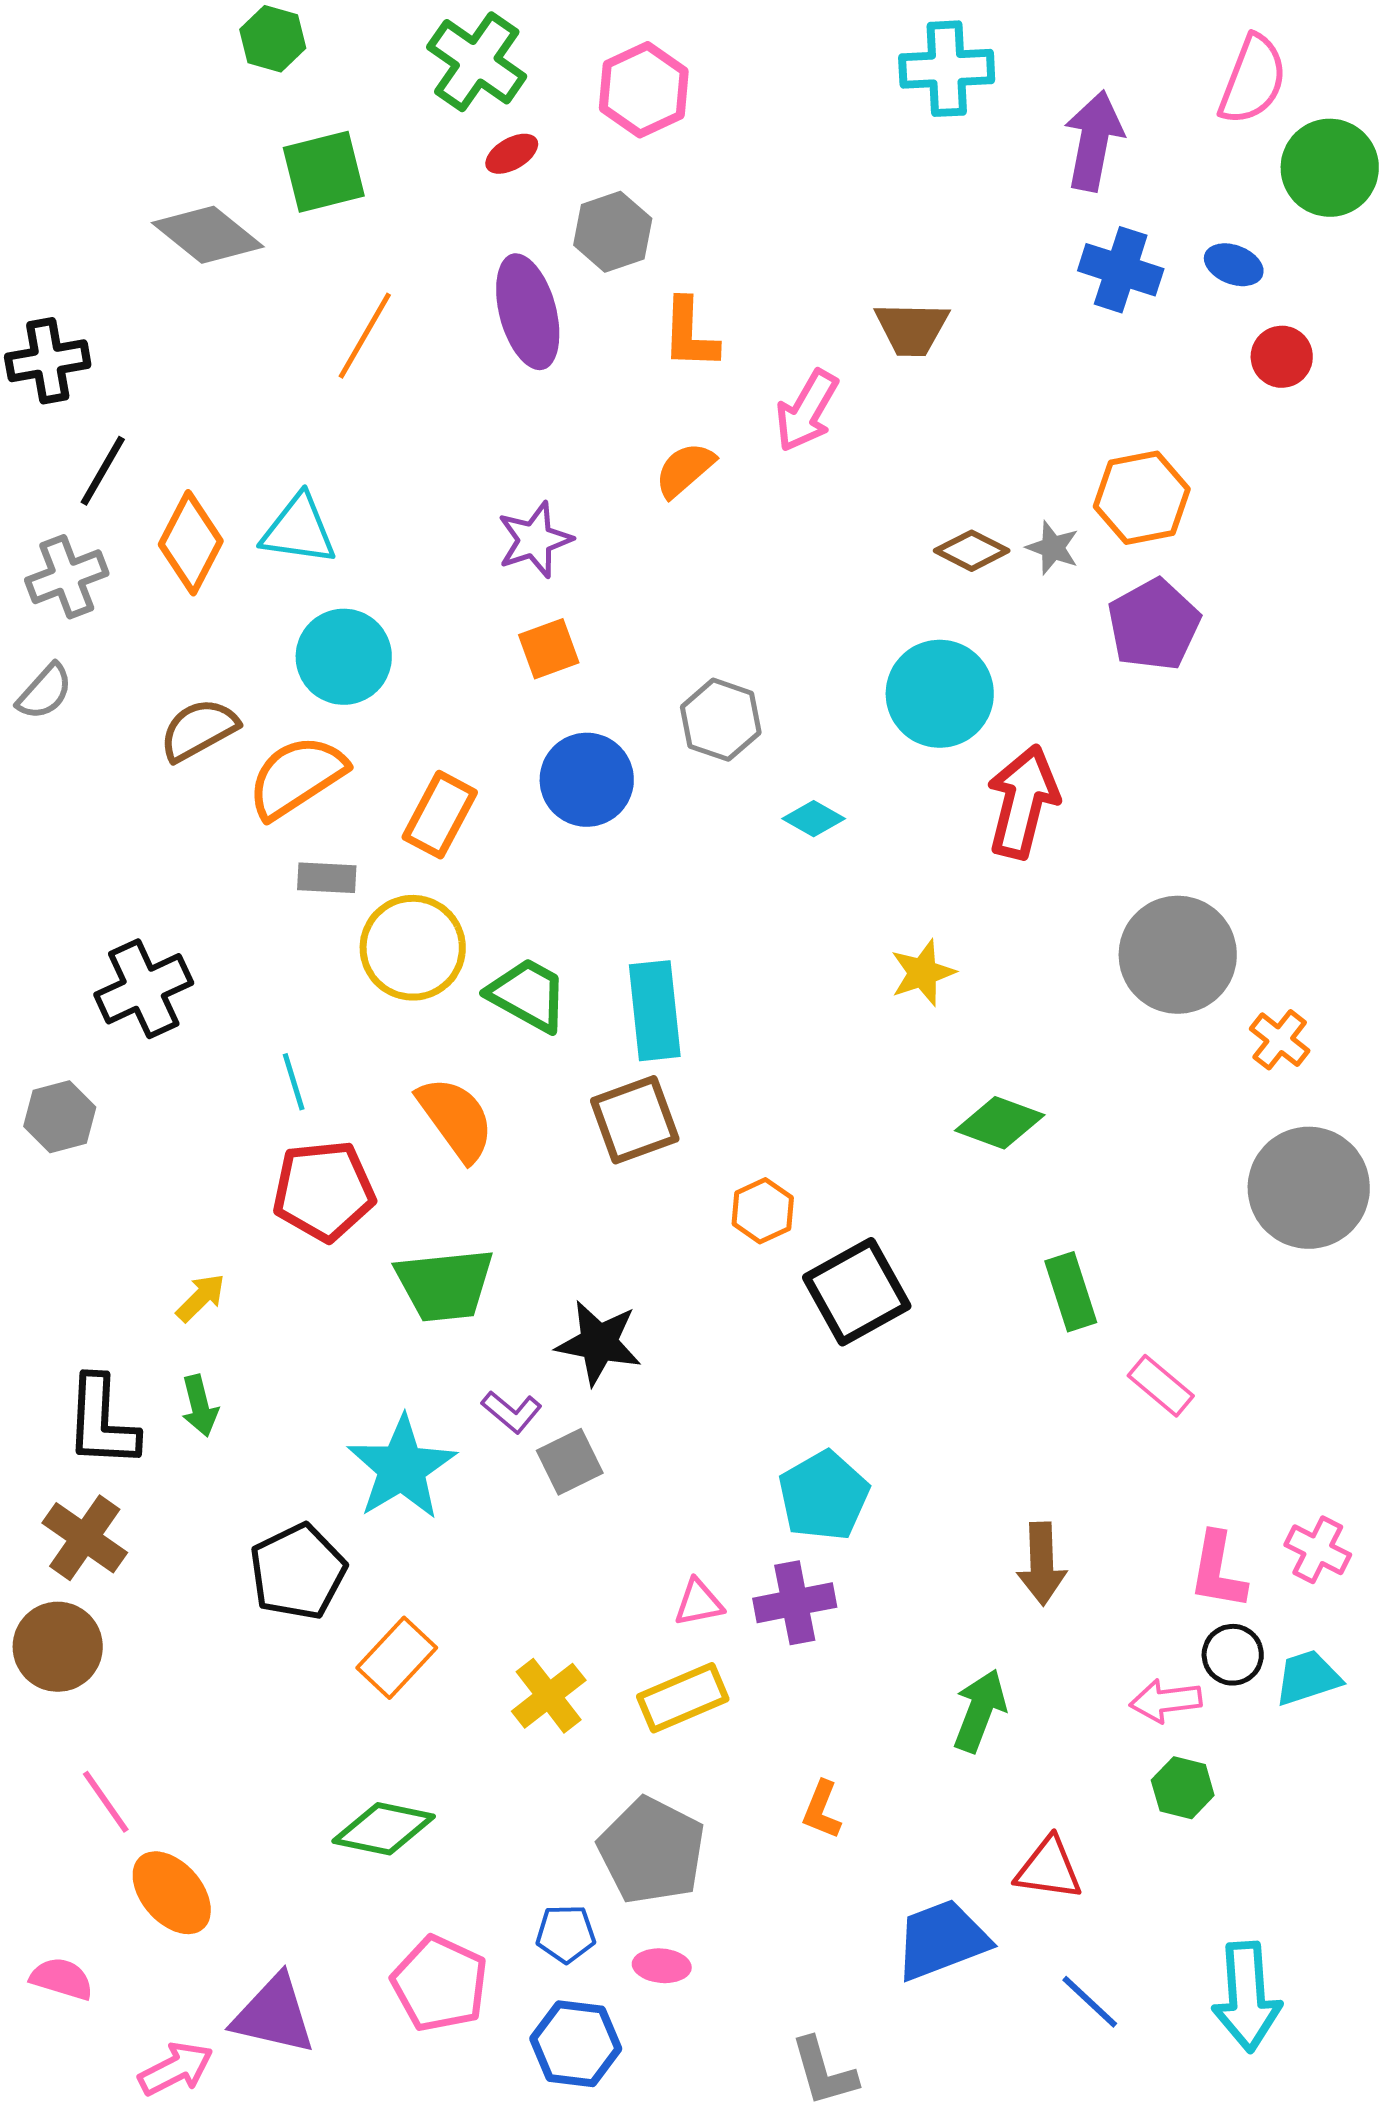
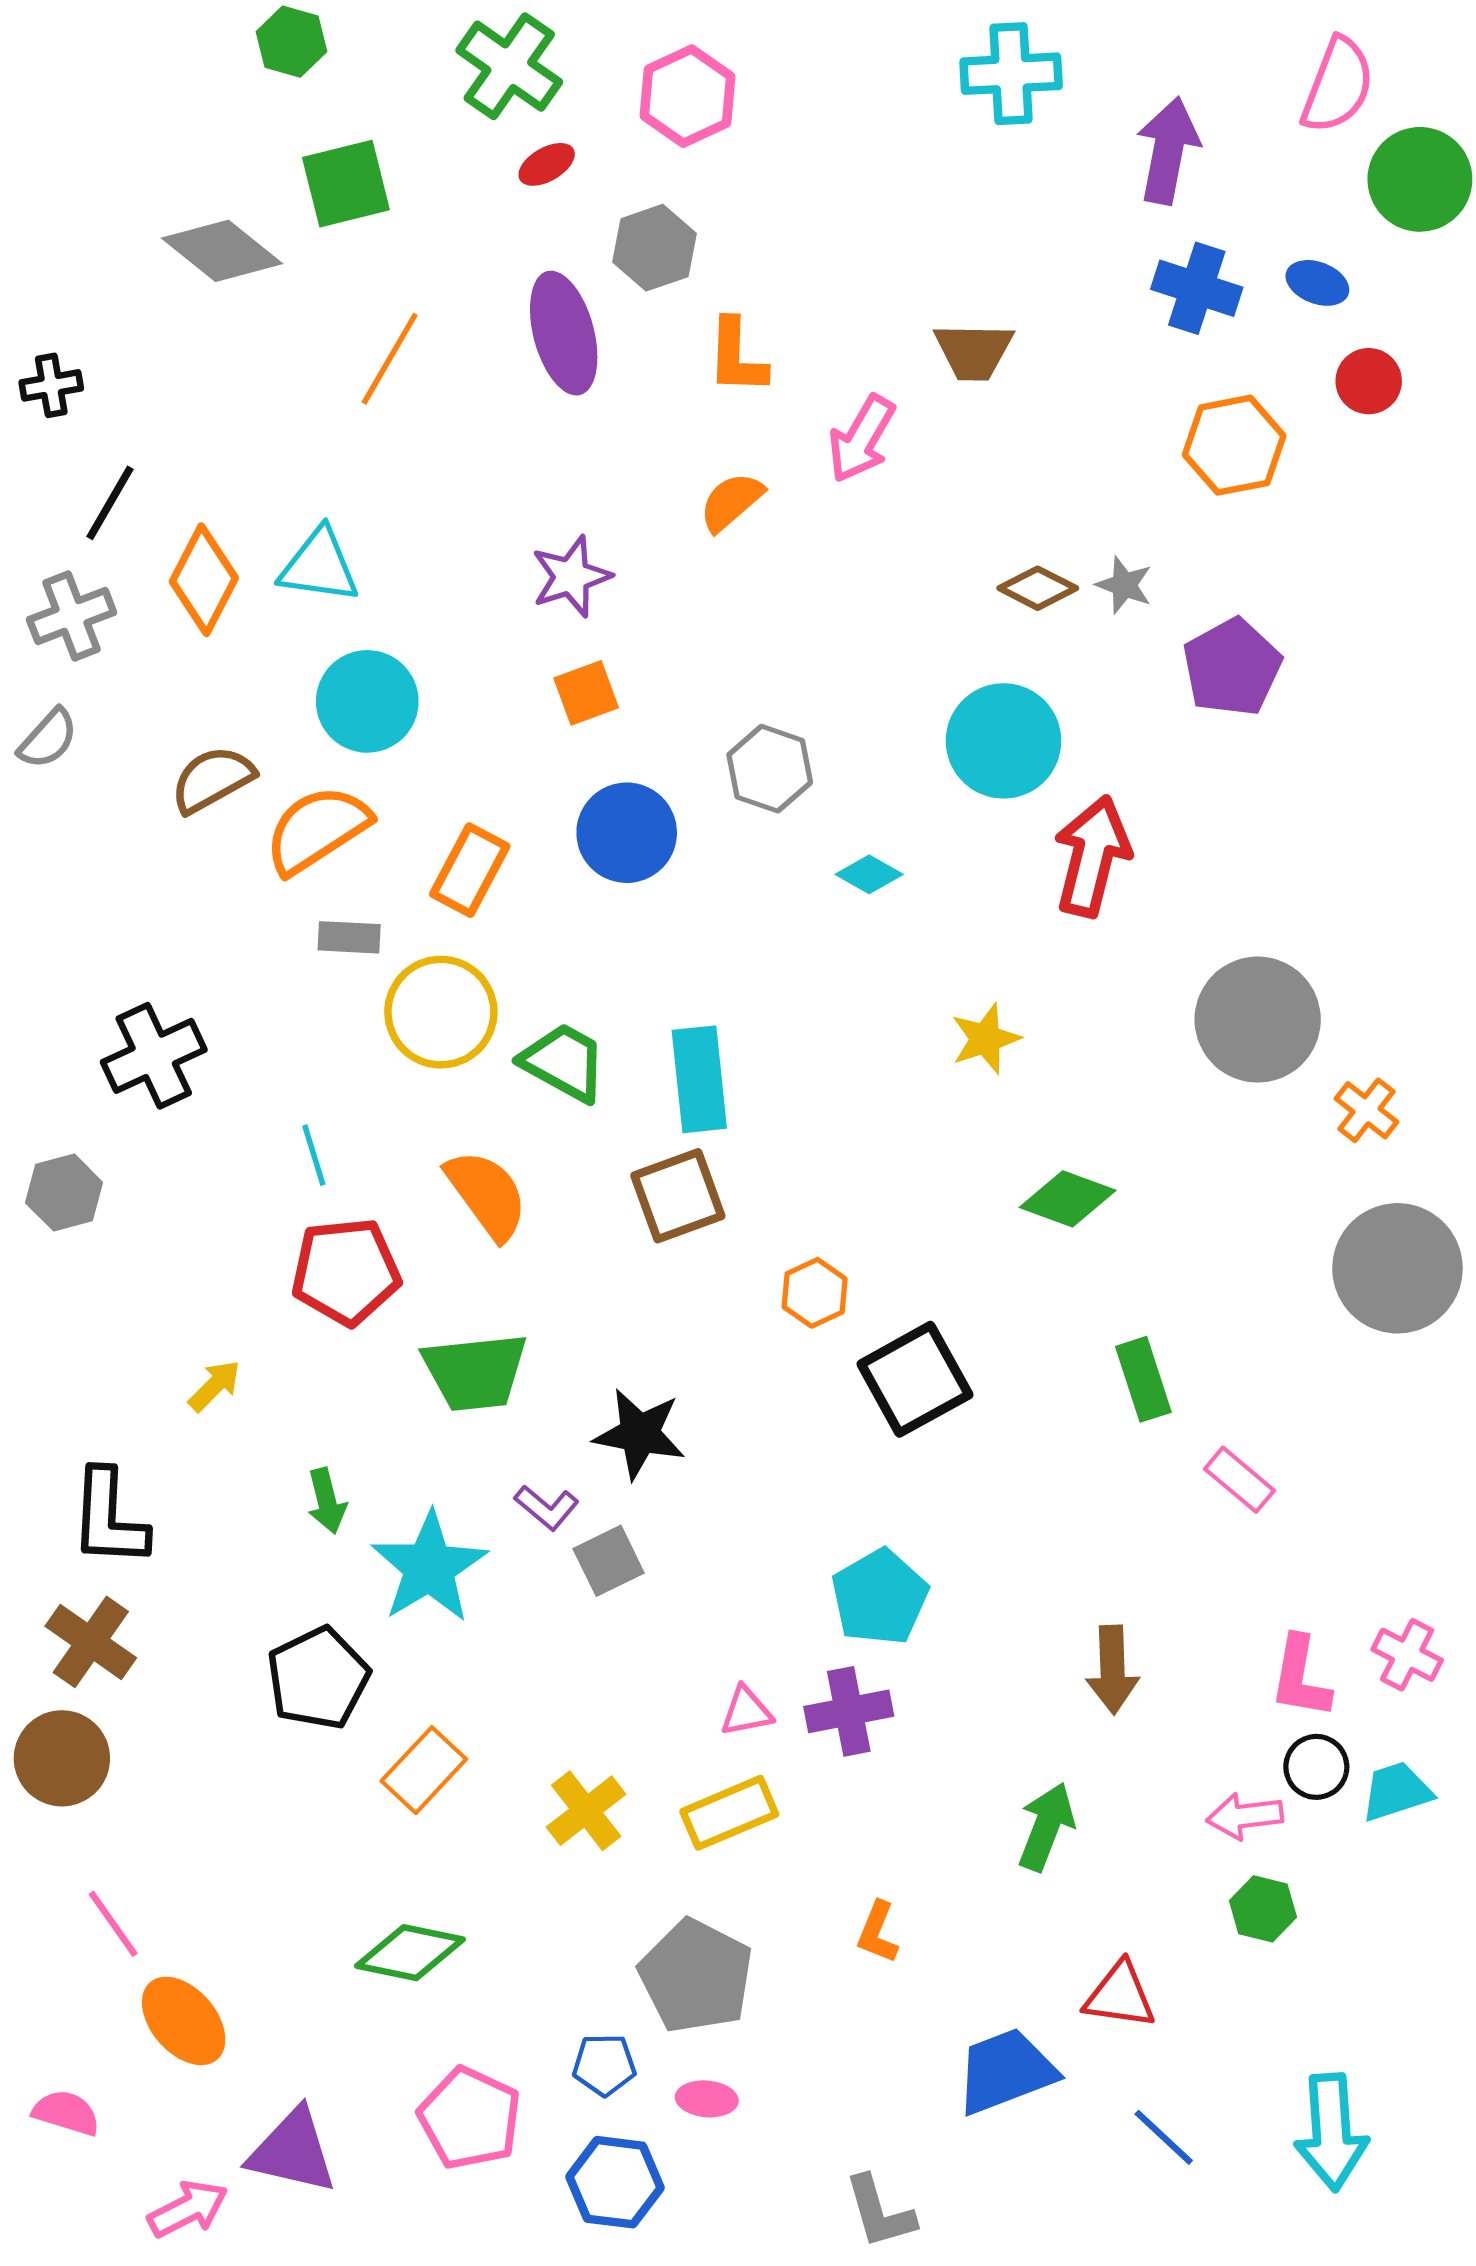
black cross: (48, 361) -> (51, 385), size x0.7
orange hexagon: (1142, 498) -> (1234, 445), moved
green arrow: (200, 1406) -> (327, 1501), moved

